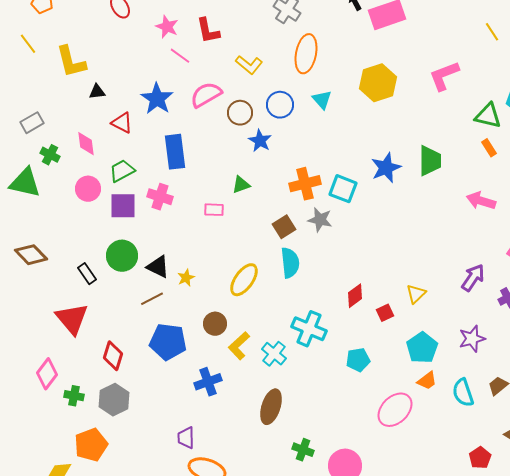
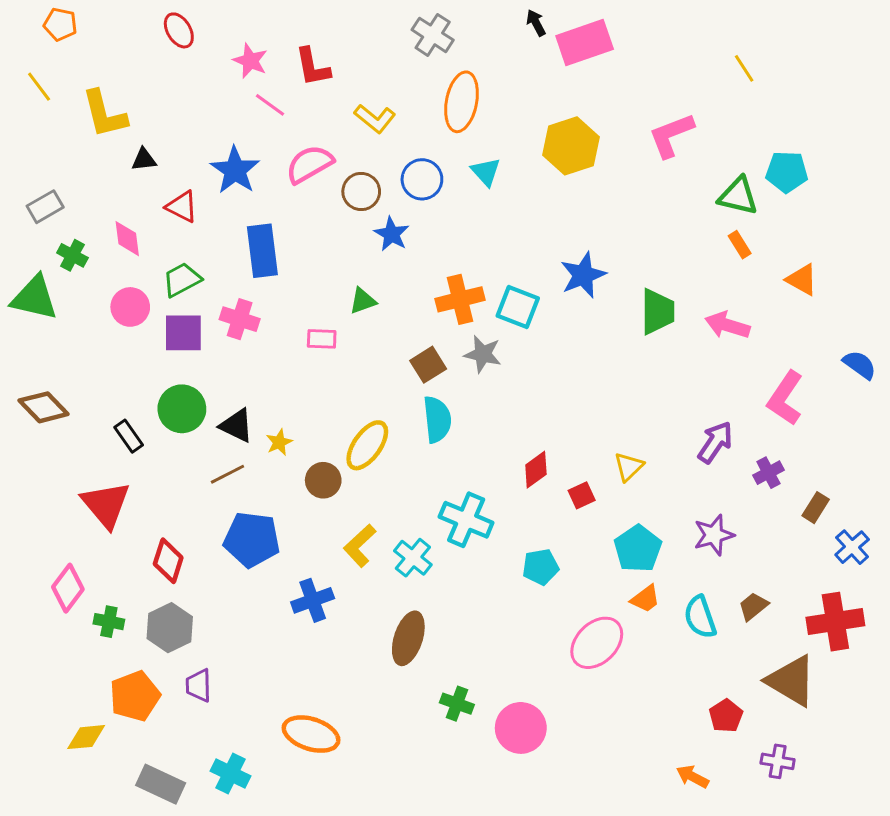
green trapezoid: (430, 161) -> (658, 312), moved
brown circle: (215, 324) -> (323, 480), moved
purple trapezoid: (186, 438) -> (199, 685), moved

